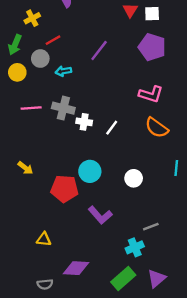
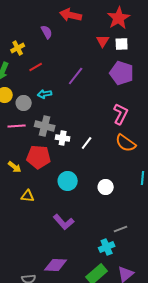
gray circle: (40, 59) -> (24, 103), moved
pink L-shape: (151, 94) -> (121, 114), turned -80
yellow arrow: (25, 168) -> (15, 167), moved
red pentagon: (64, 189) -> (39, 157), moved
purple L-shape: (100, 215) -> (64, 222), moved
yellow triangle: (44, 239) -> (28, 196), moved

